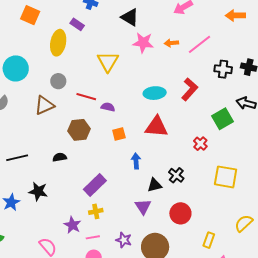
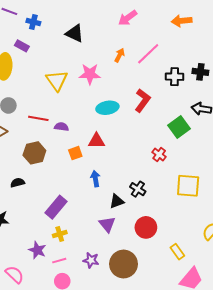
pink star: (143, 43) -> (90, 74), moved
orange arrow: (171, 43) -> (119, 55), turned 128
red triangle: (156, 127) -> (96, 141), moved, size x0.7
yellow rectangle: (209, 240) -> (177, 252), turned -49

